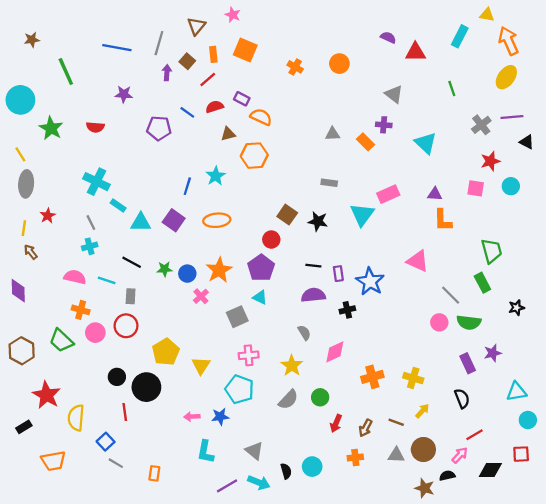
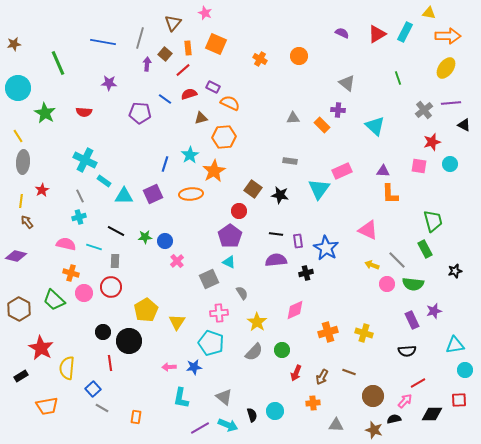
brown star: (32, 40) -> (14, 44), moved
orange arrow: (509, 41) -> (448, 36), turned 115
red triangle: (415, 52) -> (377, 34), moved, turned -30
purple square: (174, 220) -> (153, 194), turned 30
orange star: (219, 270) -> (214, 171), moved
purple diamond: (18, 291) -> (16, 256), turned -75
gray semicircle: (304, 333) -> (242, 293), moved
black semicircle: (462, 398) -> (407, 351), turned 108
yellow arrow: (422, 411) -> (372, 265), moved, turned -112
gray triangle: (396, 455) -> (336, 425), moved

